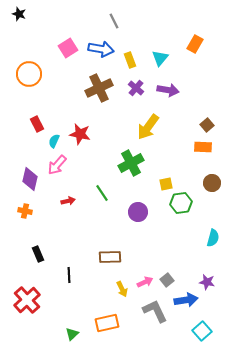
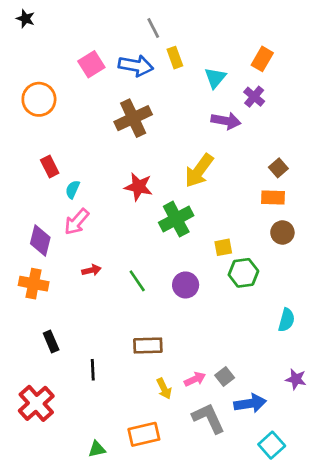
yellow rectangle: (130, 60) -> (175, 58), moved
purple cross: (136, 88) -> (254, 97), moved
red star: (80, 134) -> (138, 187), moved
brown circle: (212, 183) -> (282, 232), moved
green line: (102, 193) -> (137, 281), moved
orange cross: (25, 211) -> (34, 284), size x1.5
purple star: (207, 282) -> (296, 379), moved
green triangle: (72, 334) -> (97, 449), turned 32

